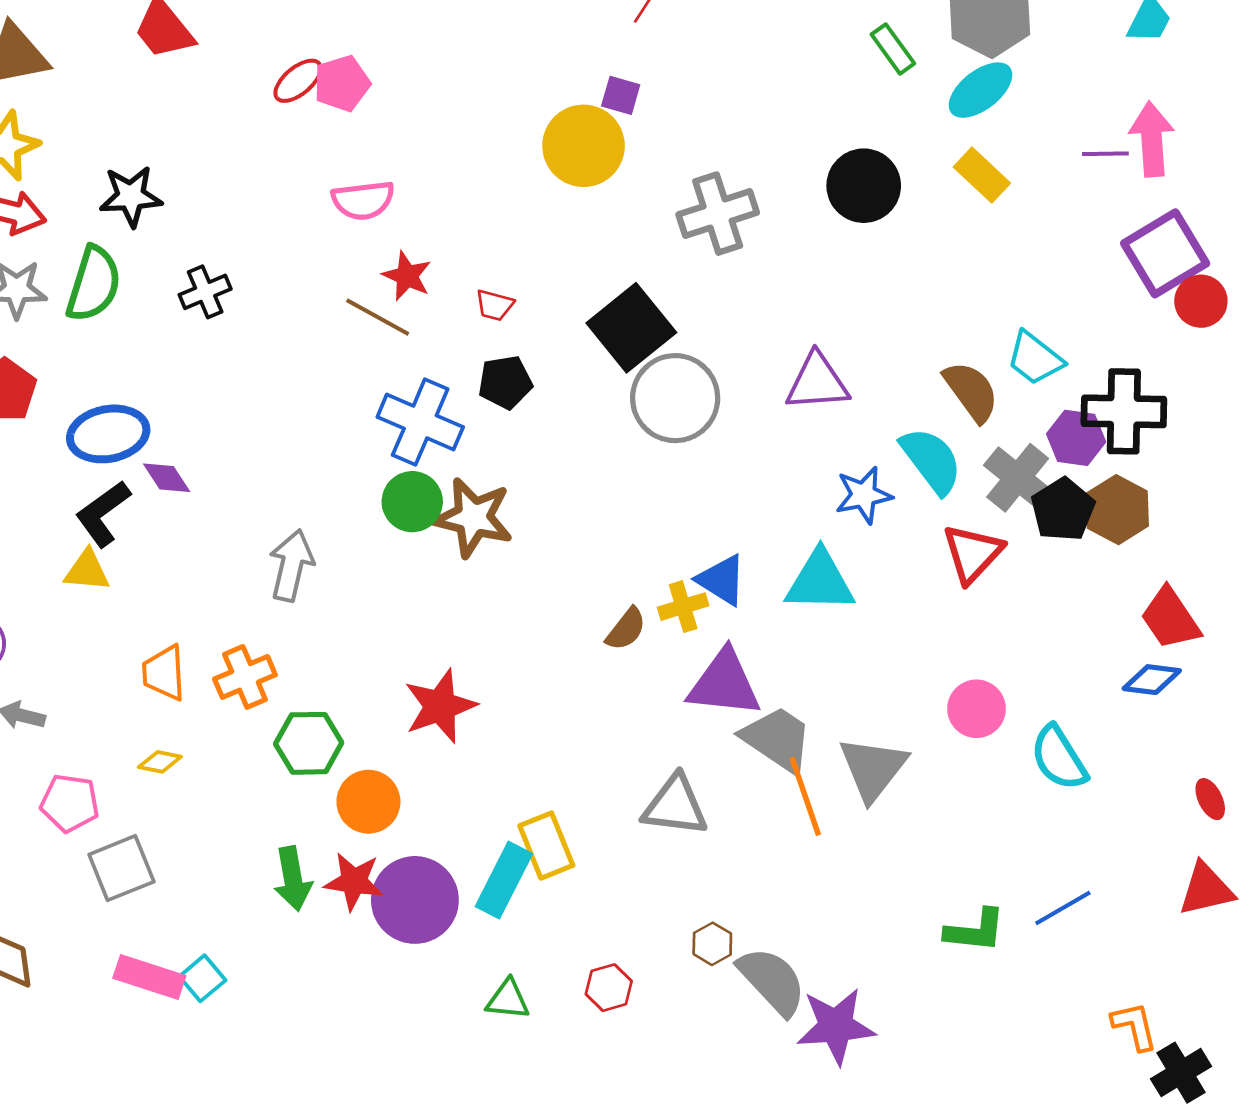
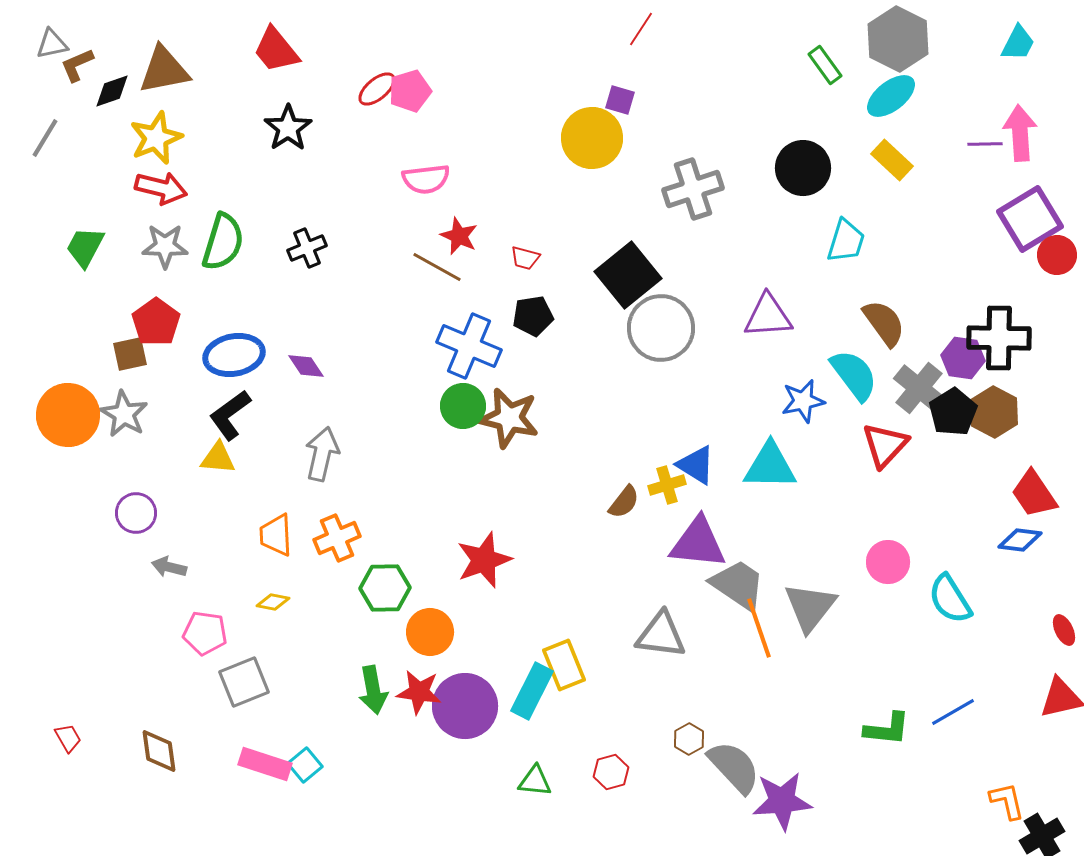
black star: (131, 196) -> (288, 128), moved, turned -30
cyan trapezoid: (1035, 358) -> (846, 241), moved, turned -111
purple diamond: (167, 478) -> (306, 366), moved
gray arrow: (291, 565) -> (322, 454), moved

